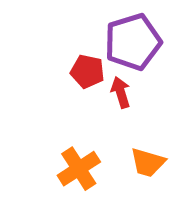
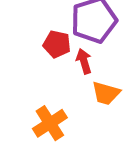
orange trapezoid: (148, 162) -> (106, 93), moved

